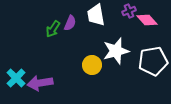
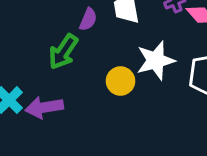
green arrow: (53, 29) -> (63, 52), moved, size x1.4

